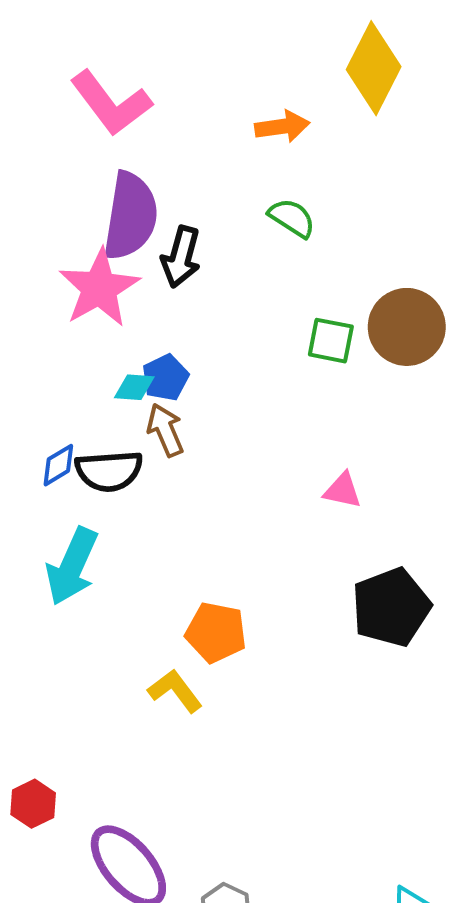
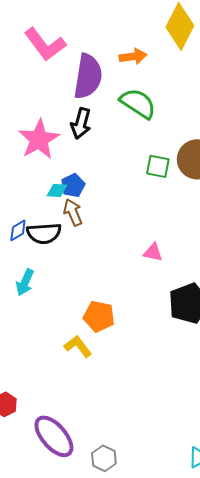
purple semicircle: (130, 216) -> (88, 76), moved
green semicircle: (292, 218) -> (138, 103), size x1.5
pink triangle: (342, 490) -> (153, 252), moved
cyan arrow: (72, 566) -> (25, 282), size x0.7

